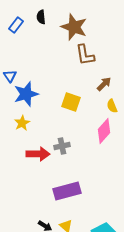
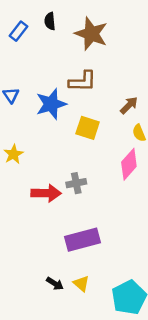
brown L-shape: (85, 55) -> (83, 81), moved, turned -80
blue star: (26, 94) -> (51, 104), moved
yellow star: (22, 123) -> (13, 154), moved

